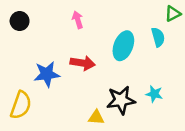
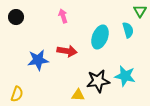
green triangle: (173, 14) -> (140, 11), turned -32
cyan star: (154, 94) -> (125, 76), size x1.5
yellow semicircle: (21, 105) -> (17, 94), moved, size x0.7

